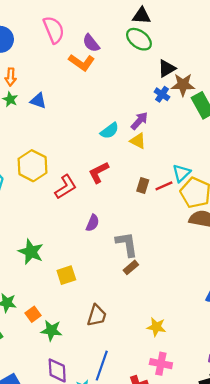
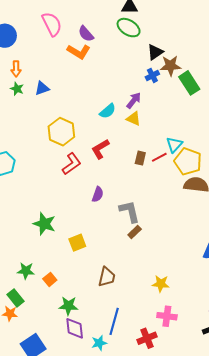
blue cross: (162, 94) -> (152, 75), turned 32
blue triangle: (38, 101) -> (42, 88), turned -35
yellow hexagon: (33, 166) -> (61, 132), moved
green star: (51, 330) -> (68, 306), moved

